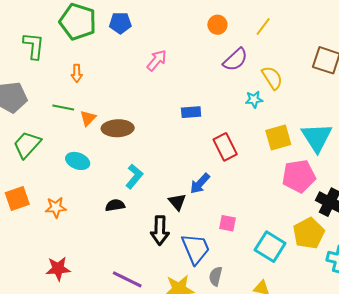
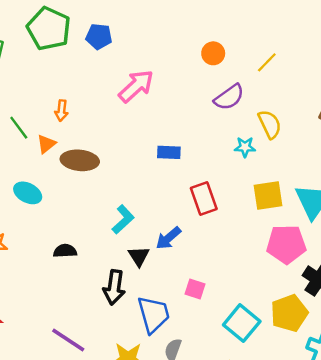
pink arrow: (157, 60) -> (136, 86), size x1.4
orange arrow: (77, 73) -> (61, 111), moved
green line: (63, 107) -> (19, 128), turned 35
cyan L-shape: (134, 176) -> (123, 219), moved

